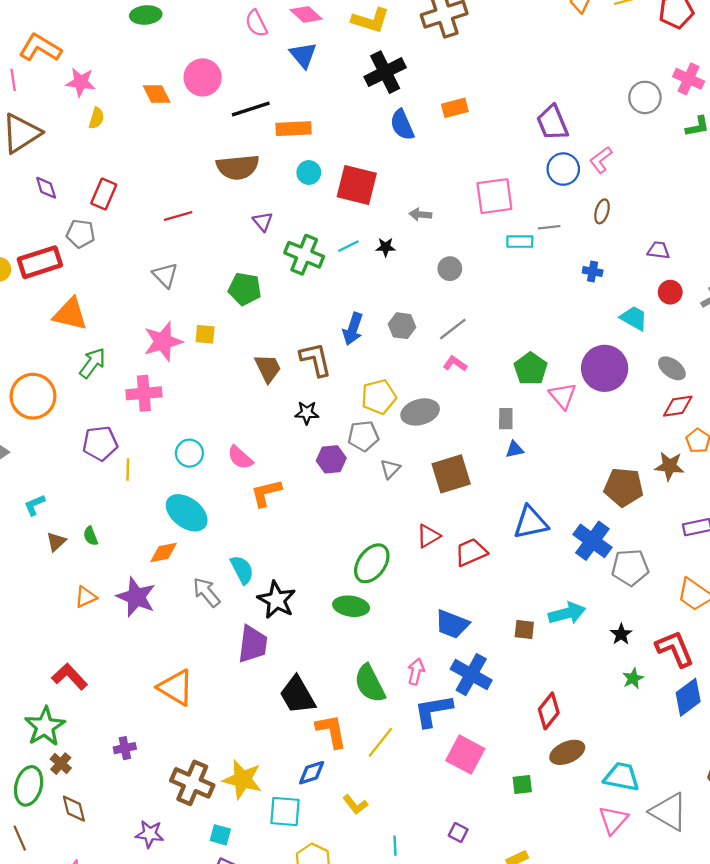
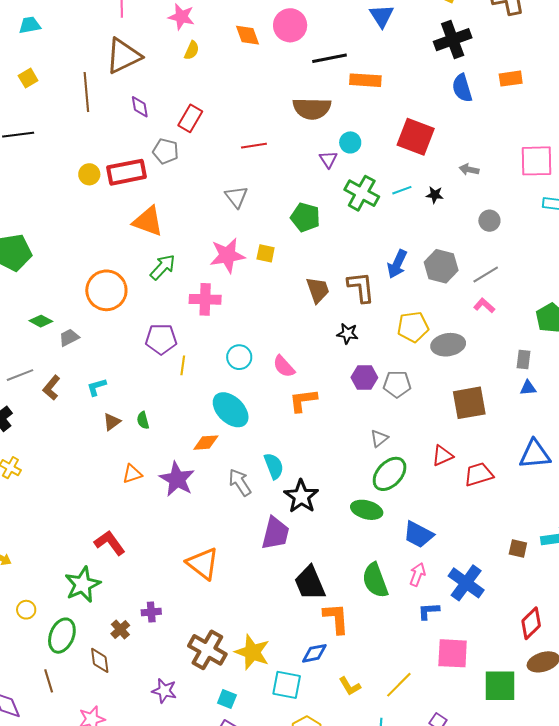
cyan circle: (309, 173) -> (350, 142), moved
gray hexagon: (402, 326) -> (441, 266), size x1.4
gray pentagon: (363, 436) -> (397, 384), moved
gray triangle: (390, 469) -> (379, 438), moved
blue trapezoid: (452, 624) -> (418, 534), moved
blue L-shape: (433, 711) -> (429, 611), size x0.6
yellow line: (380, 742) -> (399, 685), moved
pink square: (465, 755) -> (453, 653), turned -32
brown cross: (61, 764) -> (120, 629), moved
green square: (522, 784) -> (500, 686), size x1.8

